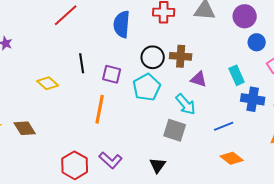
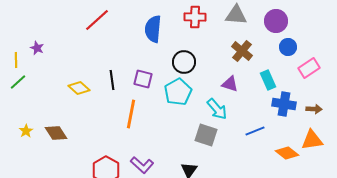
brown cross: (181, 56) -> (242, 51), moved, turned 35
black line: (82, 63) -> (112, 80), moved
orange diamond: (232, 158) -> (287, 153), moved

